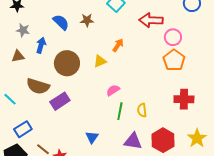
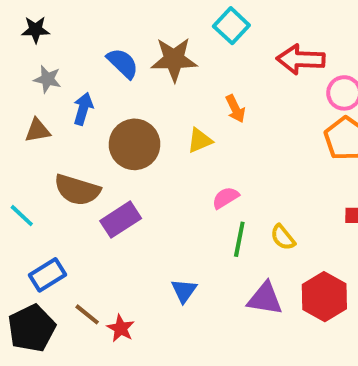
brown star: (87, 20) -> (174, 59), size x1.6
orange arrow: (118, 45) -> (235, 109), turned 120
yellow semicircle: (142, 110) -> (283, 237), turned -32

